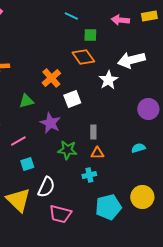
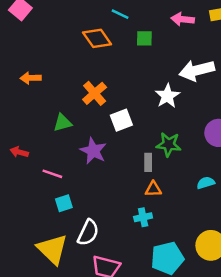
orange diamond: (83, 57) -> (97, 38), moved
pink line: (18, 141) -> (52, 174), turned 49
green star: (67, 150) -> (169, 144), moved

